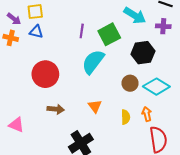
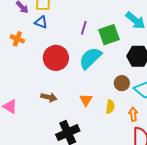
orange cross: (11, 38) -> (17, 39), moved
red circle: (45, 74) -> (56, 58), moved
yellow semicircle: (126, 117) -> (110, 107), moved

